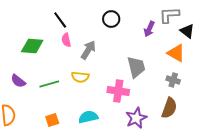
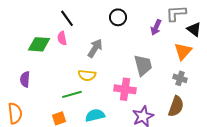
pink semicircle: (66, 40) -> (62, 38), moved
orange triangle: (176, 53) -> (183, 51), turned 42
purple semicircle: (18, 81) -> (25, 79), turned 56
green line: (49, 84) -> (72, 94), moved

